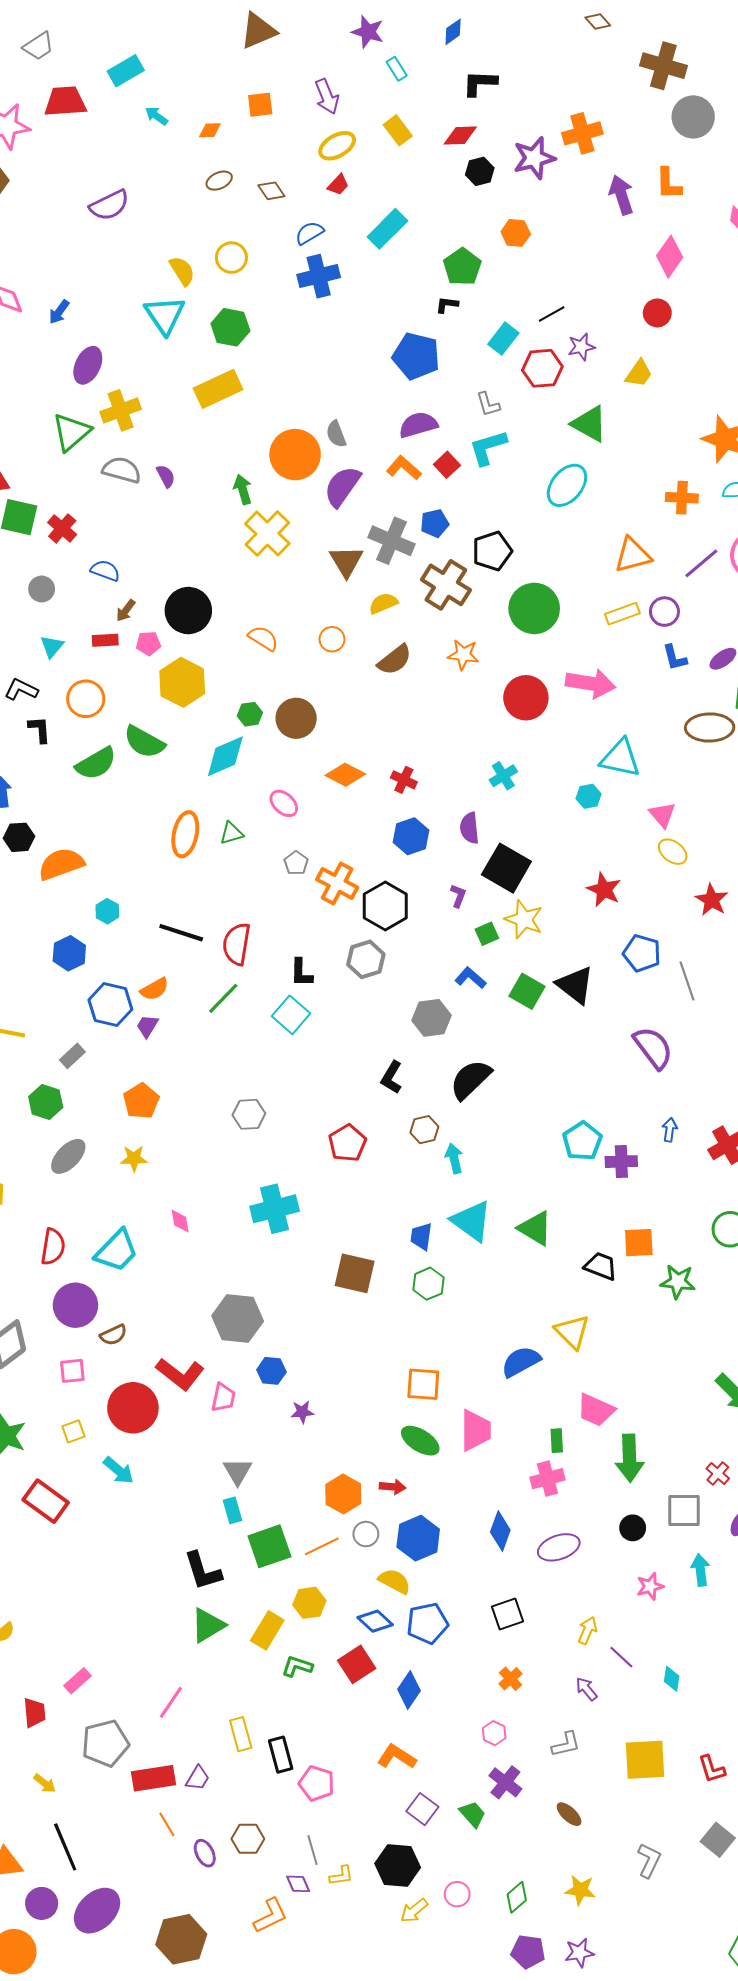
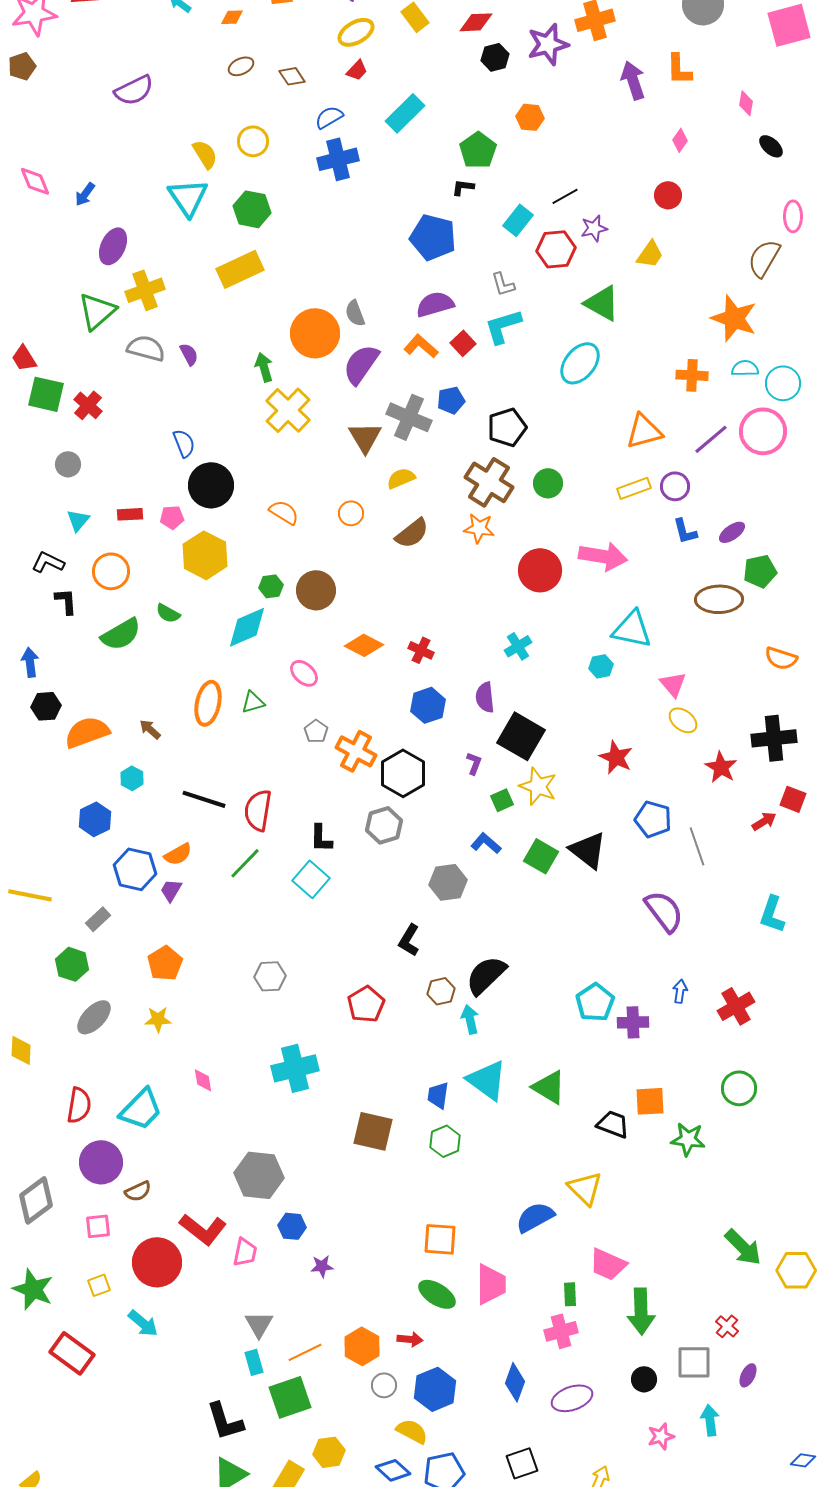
pink diamond: (670, 257) -> (680, 140), size x0.6
blue semicircle: (105, 571) -> (184, 443), moved, turned 48
brown cross: (446, 585) -> (489, 482), moved
green circle: (534, 608) -> (548, 483), size x0.6
brown arrow: (126, 611) -> (150, 729), moved, turned 95
green semicircle: (144, 742) -> (168, 613), size x0.6
black semicircle: (471, 1079) -> (486, 975), moved
orange line: (322, 1546) -> (305, 1352), moved

